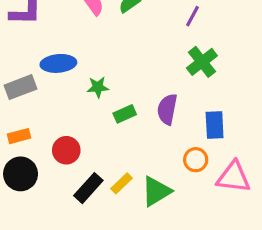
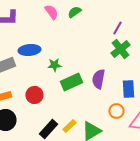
purple line: (193, 16) -> (117, 28), moved
green rectangle: (125, 114) -> (71, 82), size x1.5
red circle: (66, 150) -> (34, 95), moved

